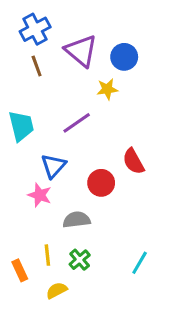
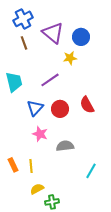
red circle: (101, 183) -> (60, 109), moved
pink star: (40, 195) -> (40, 134), moved
gray semicircle: (77, 220) -> (65, 146), moved
green cross: (80, 260) -> (52, 202), moved, turned 32
orange rectangle: (20, 270) -> (13, 165), moved

